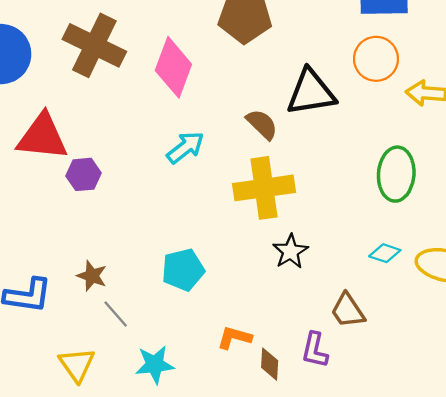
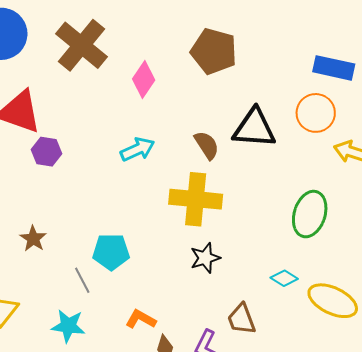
pink diamond: (173, 67) -> (144, 80), size x0.7
gray line: (116, 314) -> (82, 280), moved

